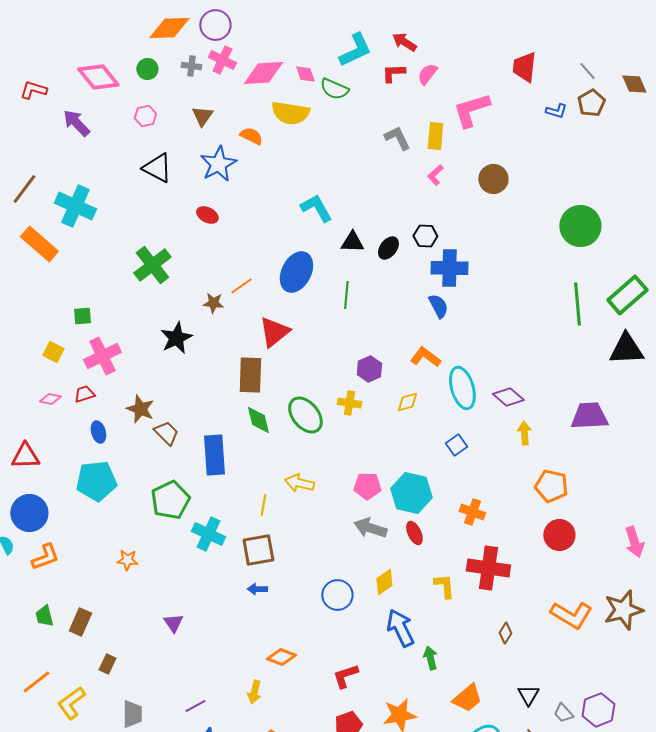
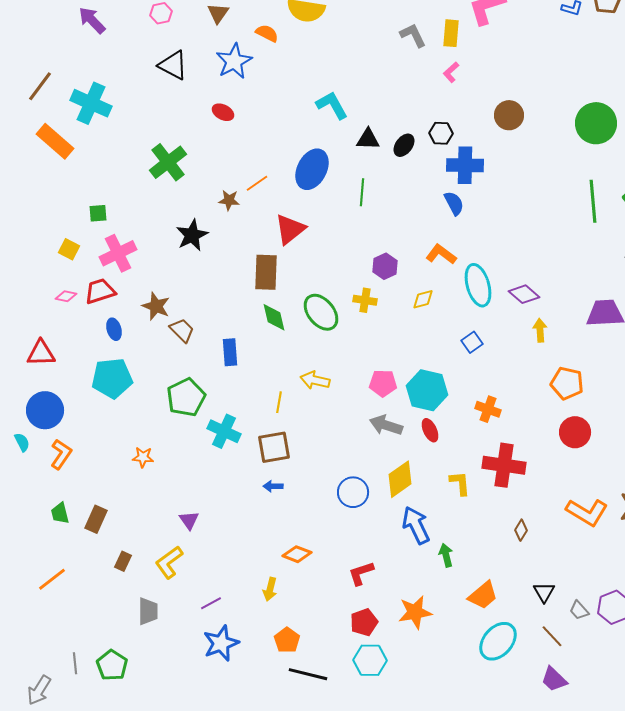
brown circle: (493, 179) -> (509, 115), moved
red trapezoid: (84, 394) -> (100, 291), size x1.5
blue rectangle: (214, 455) -> (230, 352), size x0.7
orange L-shape: (45, 557) -> (61, 454), turned -36
yellow diamond: (384, 582) -> (400, 479), size x1.4
yellow L-shape: (71, 703) -> (169, 562), moved

